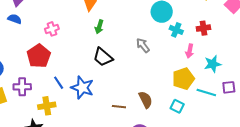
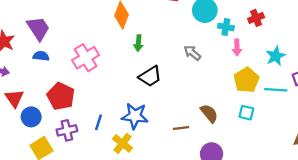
pink cross: (52, 29) -> (86, 58), size x1.6
pink arrow: (190, 51) -> (237, 48), moved
red pentagon: (39, 56) -> (61, 96), moved
black trapezoid: (103, 57) -> (150, 76), turned -60
blue line: (59, 83) -> (98, 122), moved, turned 64
yellow cross: (47, 106) -> (122, 143), moved, turned -30

